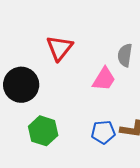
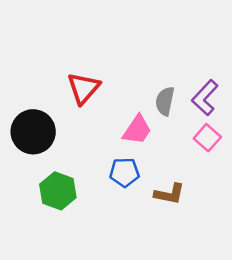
blue pentagon: (103, 132) -> (124, 172), moved

